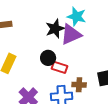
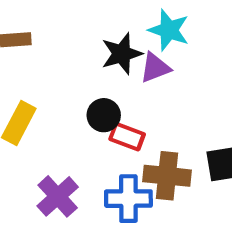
purple triangle: (71, 34) -> (155, 68), size x0.7
brown cross: (79, 85) -> (167, 176), size x1.5

